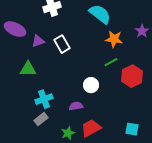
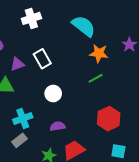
purple triangle: (38, 41) -> (17, 64), moved
red hexagon: (132, 76) -> (109, 119), moved
white circle: (91, 85) -> (53, 94), moved

